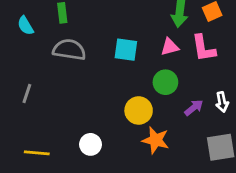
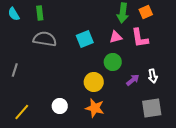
cyan semicircle: (25, 26) -> (14, 14), moved
cyan square: (126, 50) -> (85, 39), turned -30
orange star: (156, 140) -> (95, 108), moved
yellow line: (37, 153) -> (22, 112), turned -54

